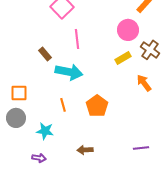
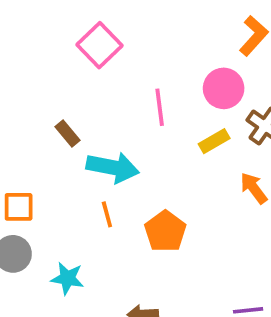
pink line: (77, 39) -> (160, 107), moved
orange line: (63, 105) -> (107, 214), moved

